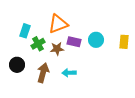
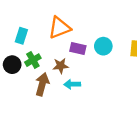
green cross: (38, 44) -> (33, 60), moved
brown star: (57, 49) -> (61, 66), moved
black circle: (17, 65) -> (12, 65), moved

